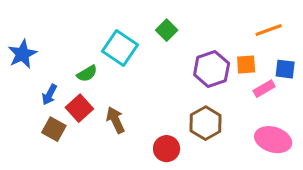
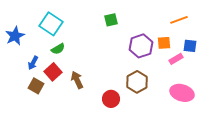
green square: (167, 30) -> (111, 20), turned 32
cyan square: (120, 48) -> (51, 24), moved

